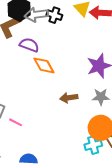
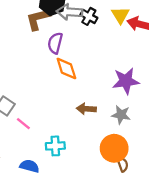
purple semicircle: (29, 45) -> (55, 43), turned -108
cyan cross: (93, 145) -> (55, 146), moved

